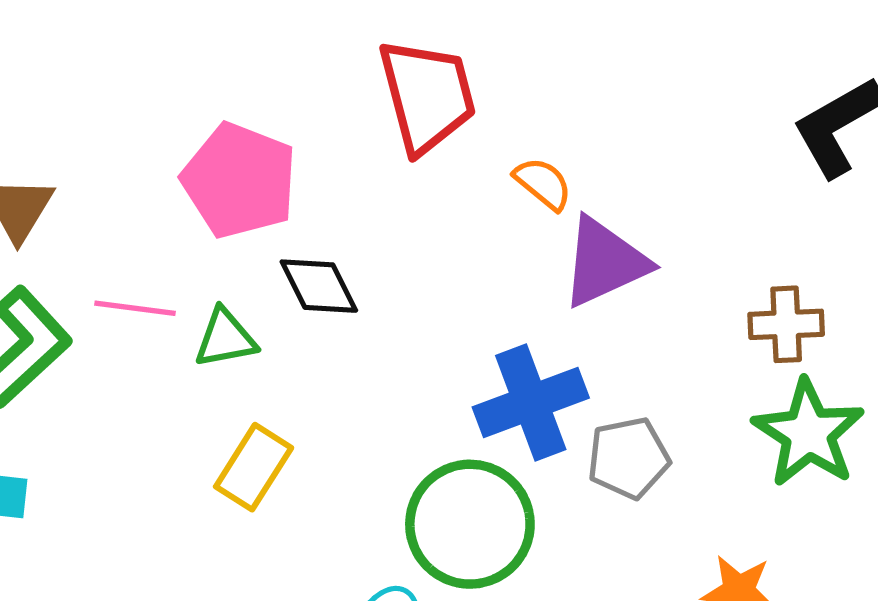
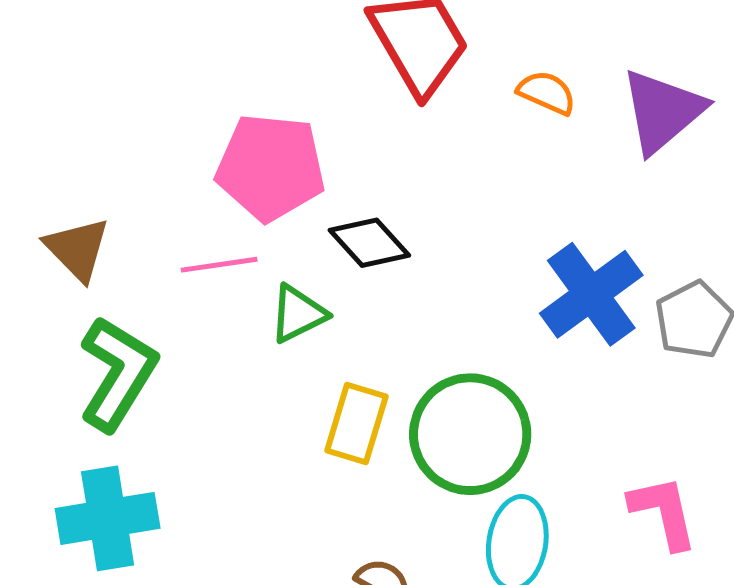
purple triangle: (605, 262) -> (663, 111), moved
pink line: (135, 308) -> (219, 265), moved
green circle: (470, 524) -> (470, 434), moved

